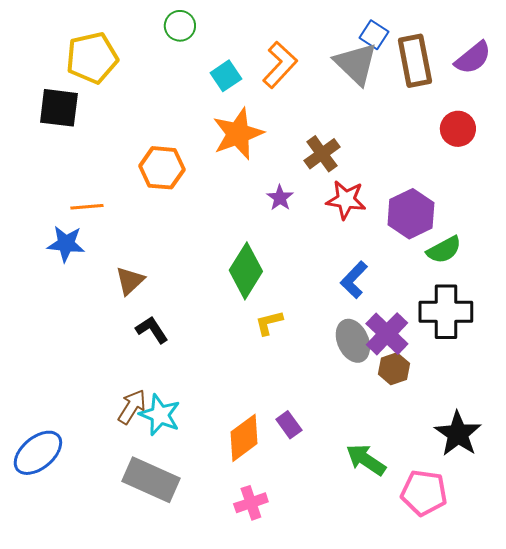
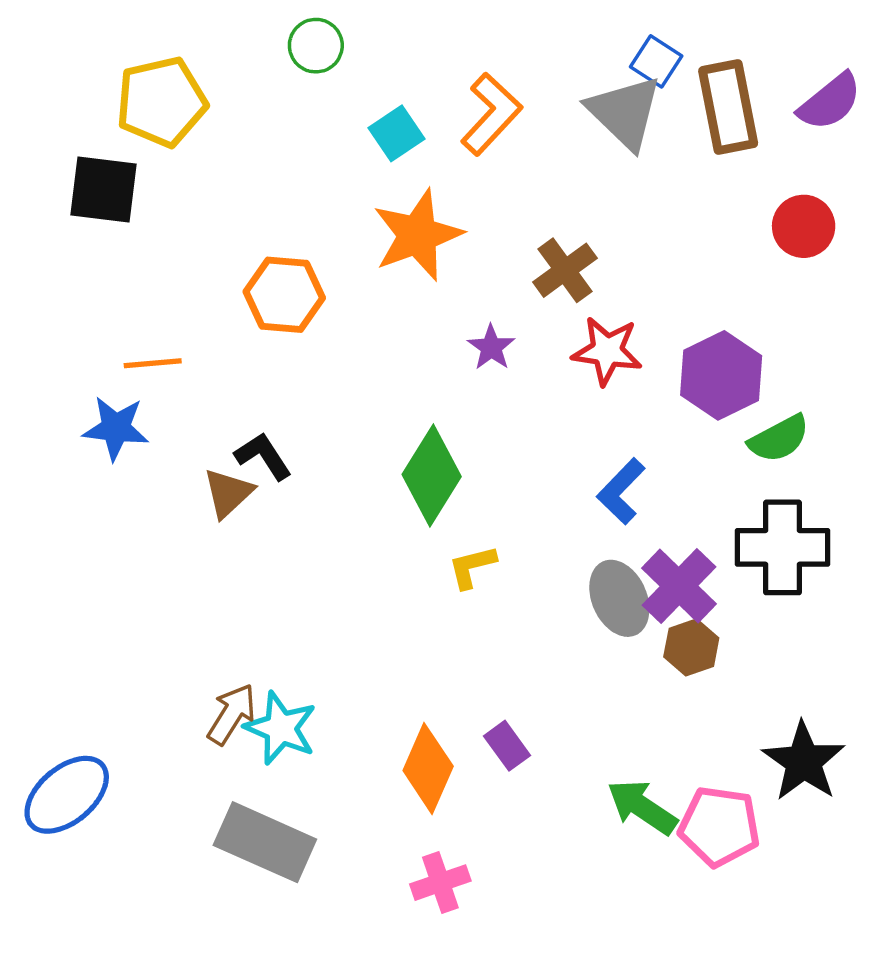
black L-shape: (152, 330) -> (263, 456), moved
orange diamond: (244, 438) -> (428, 768), turned -30
pink pentagon: (424, 493) -> (719, 826), moved

